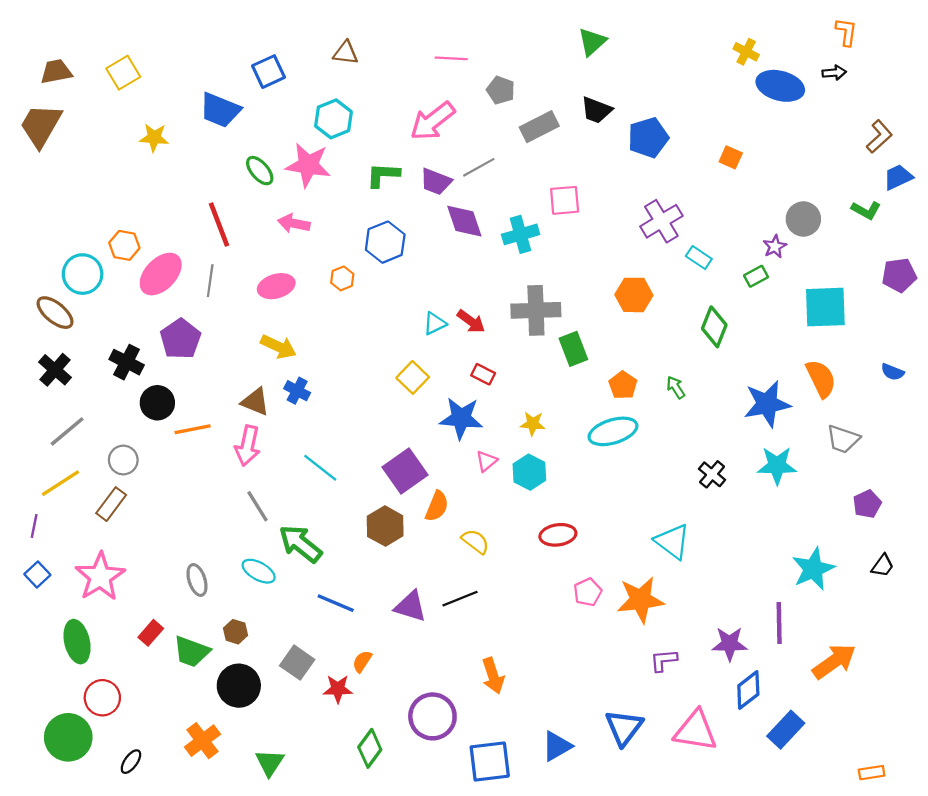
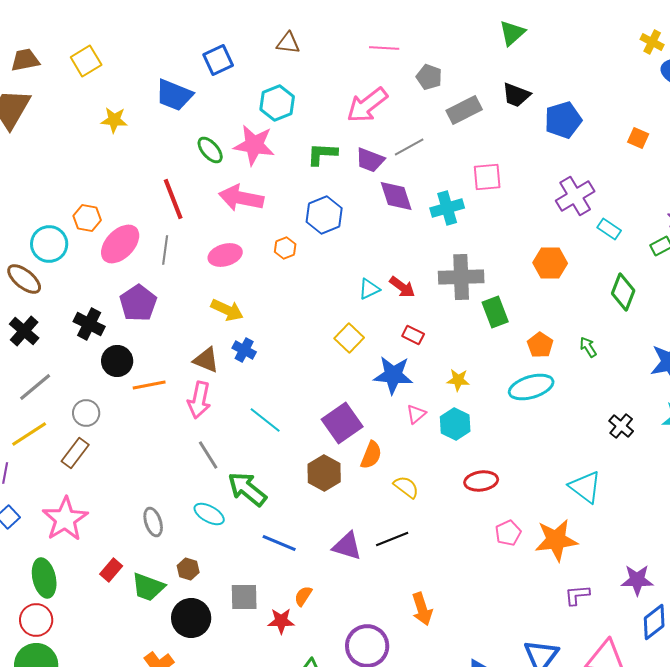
pink arrow: (294, 223) -> (241, 198), size x1.5
gray square: (297, 663) -> (244, 597), turned -36
red circle: (102, 698) -> (36, 620), moved

